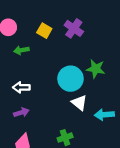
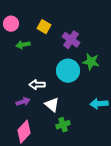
purple cross: (74, 28) -> (71, 40), moved
white arrow: (21, 87) -> (37, 85), moved
white triangle: (79, 103) -> (52, 105), moved

